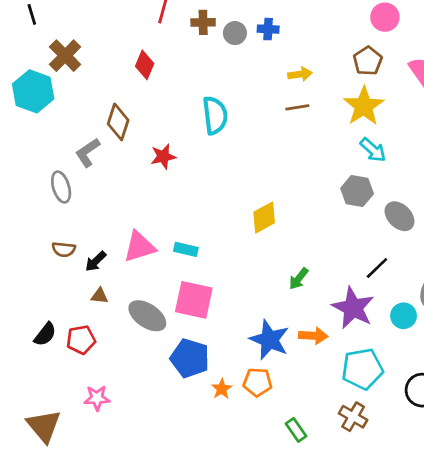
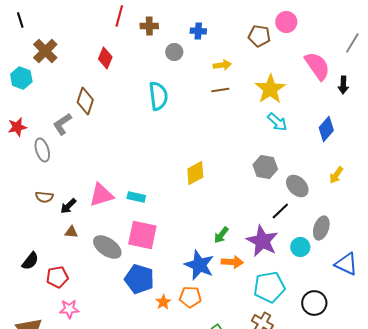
gray circle: (235, 33) -> (174, 52), moved
brown pentagon: (368, 61) -> (259, 36), moved, turned -30
cyan hexagon: (33, 91) -> (21, 78), size x0.7
red star: (163, 156) -> (17, 127), moved
gray hexagon: (357, 191) -> (265, 167), moved
gray ellipse: (400, 216) -> (297, 186), moved
green arrow: (299, 279) -> (221, 235), moved
red pentagon: (81, 340) -> (57, 277), moved

